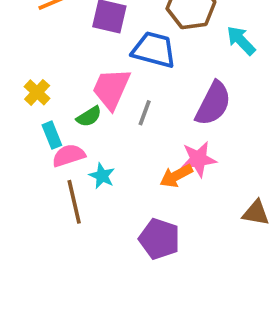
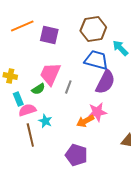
blue trapezoid: (154, 50) -> (96, 60), moved
yellow cross: (37, 92) -> (10, 76), turned -32

